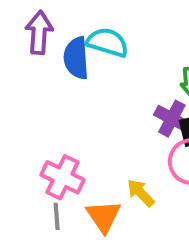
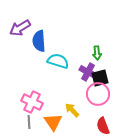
purple arrow: (39, 33) -> (20, 28), turned -125
cyan semicircle: (107, 42) -> (58, 61), moved

